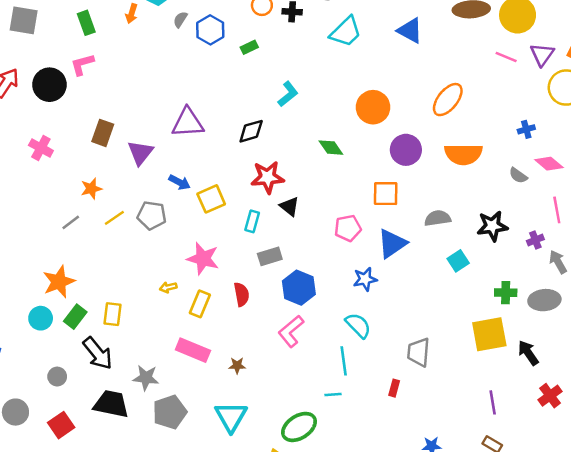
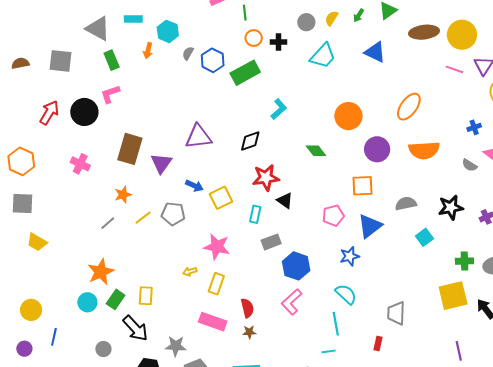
green rectangle: (249, 47) -> (245, 73), size x2.0
brown rectangle: (103, 133) -> (130, 149), size x1.4
red semicircle: (241, 294) -> (247, 308), moved

